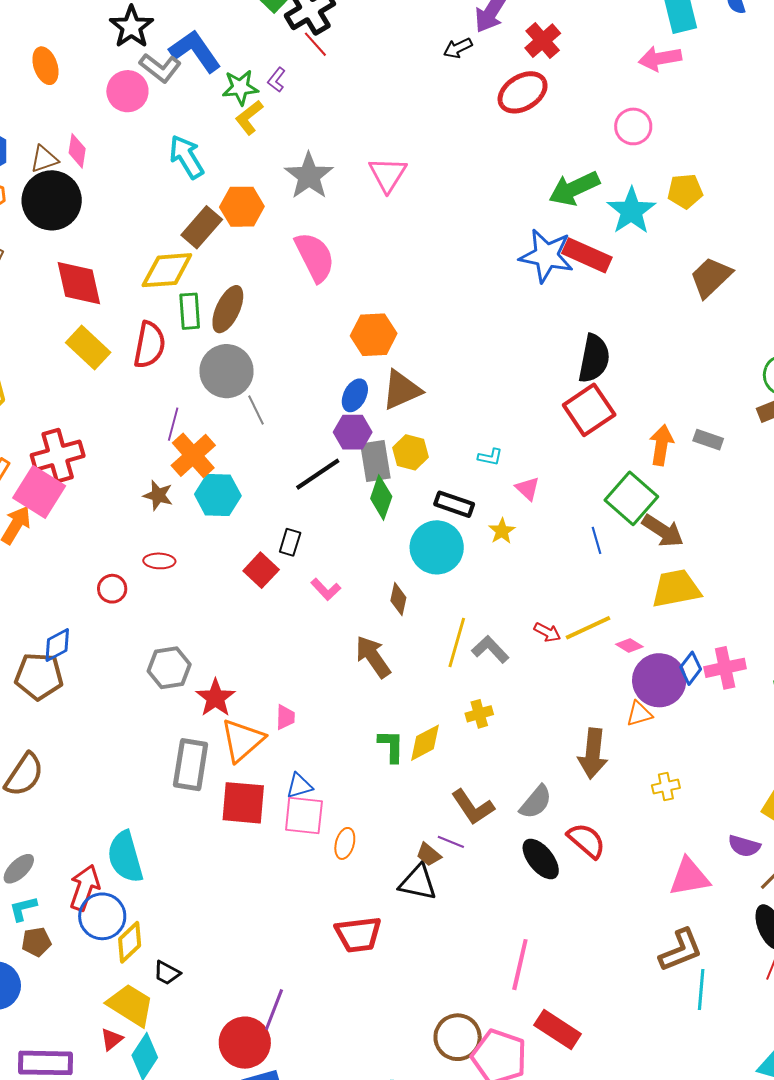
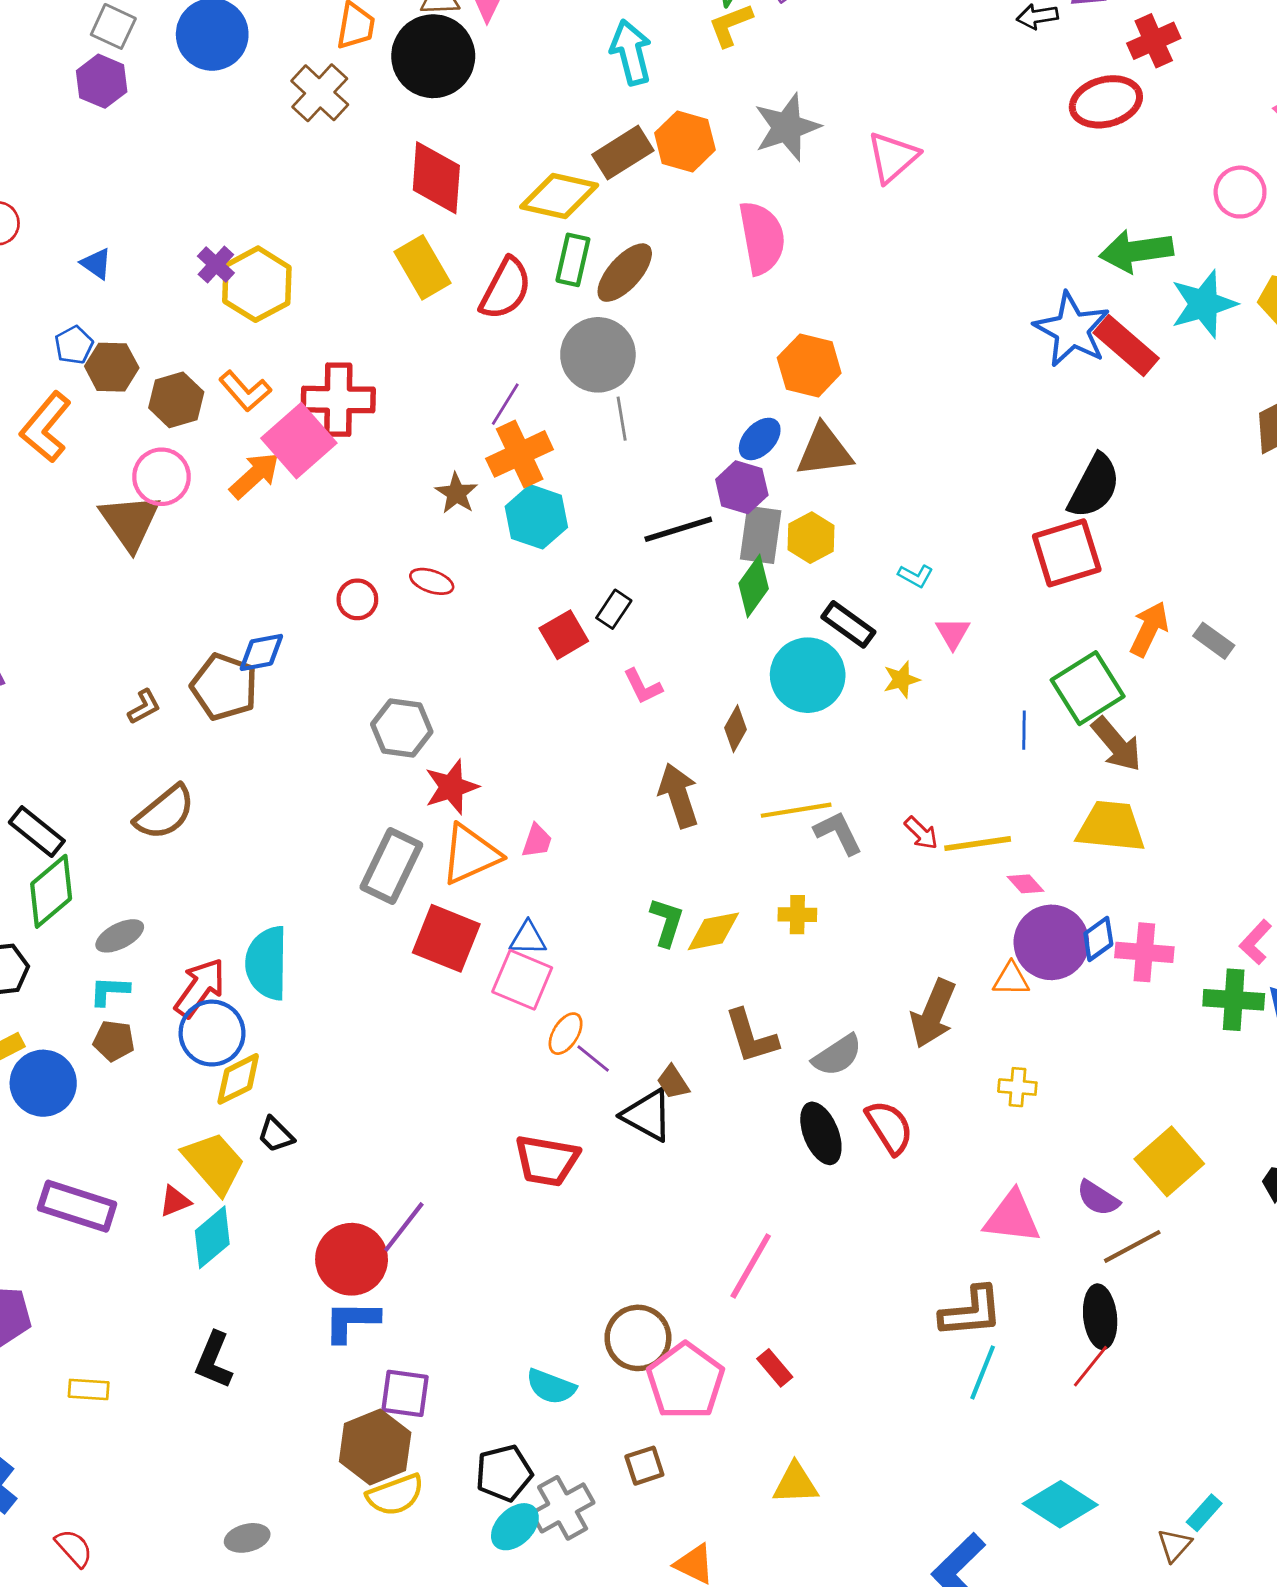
yellow line: (457, 642) -> (796, 810), turned 48
purple line: (451, 842) -> (593, 1059), moved
red rectangle: (558, 1029) -> (775, 1368), size x0.6

